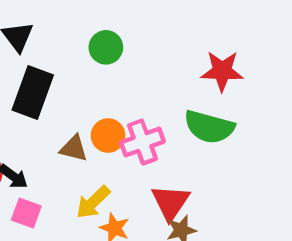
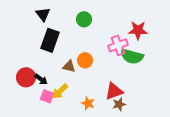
pink cross: (142, 142) -> (118, 45), moved
yellow arrow: (93, 202) -> (60, 91), moved
red triangle: (170, 202) -> (114, 91), turned 36

